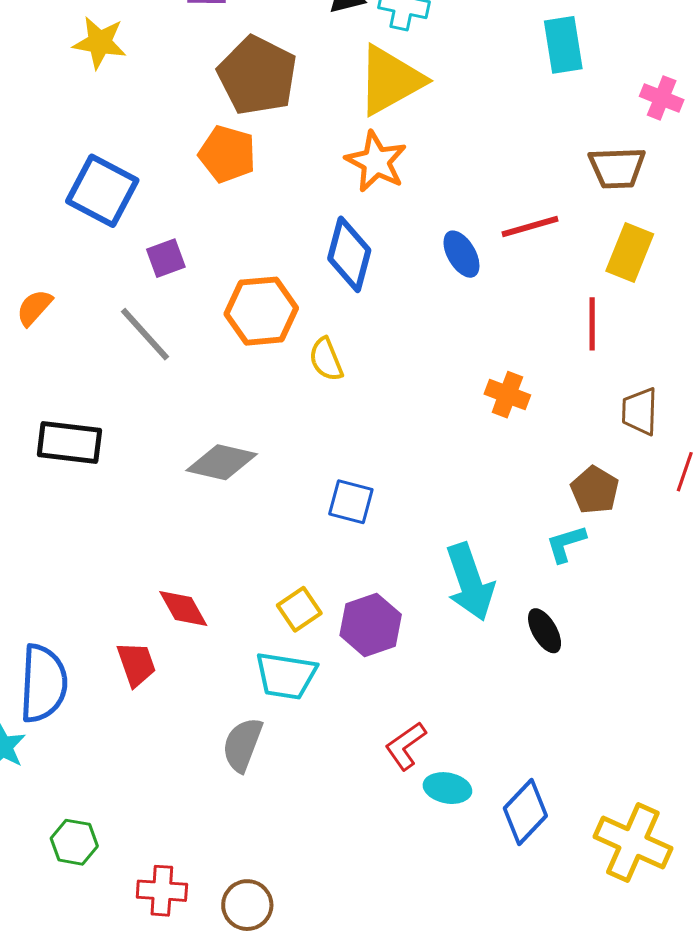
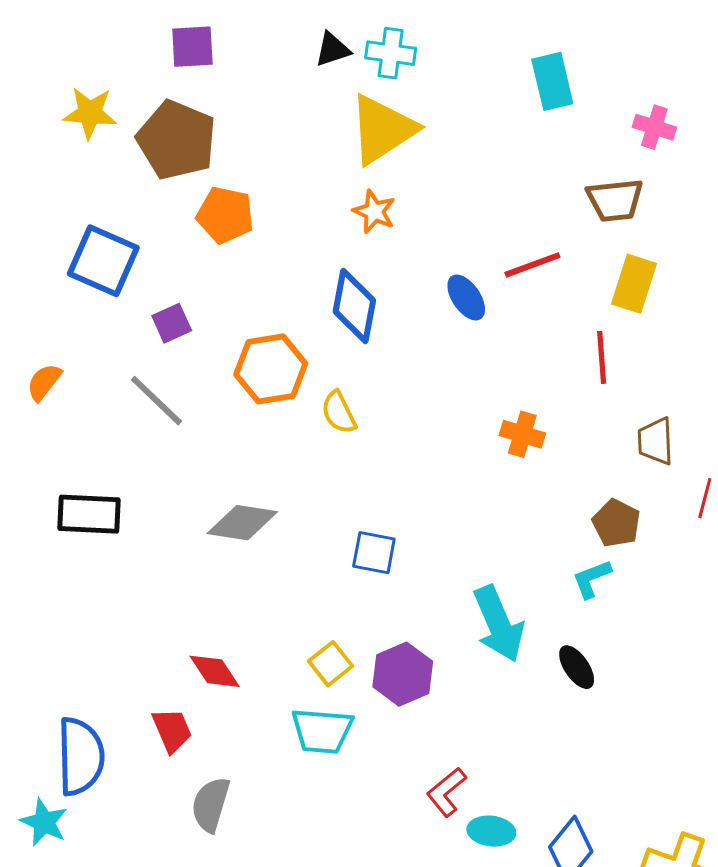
brown pentagon: (257, 75) -> (177, 140), moved
orange star: (376, 162) -> (374, 212), size x0.7
gray semicircle: (242, 745) -> (211, 804), moved

